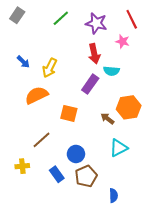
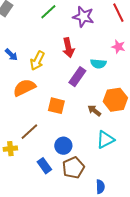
pink star: (123, 42) -> (118, 47), moved
red arrow: (94, 54) -> (68, 48), moved
yellow cross: (22, 166) -> (10, 149), moved

